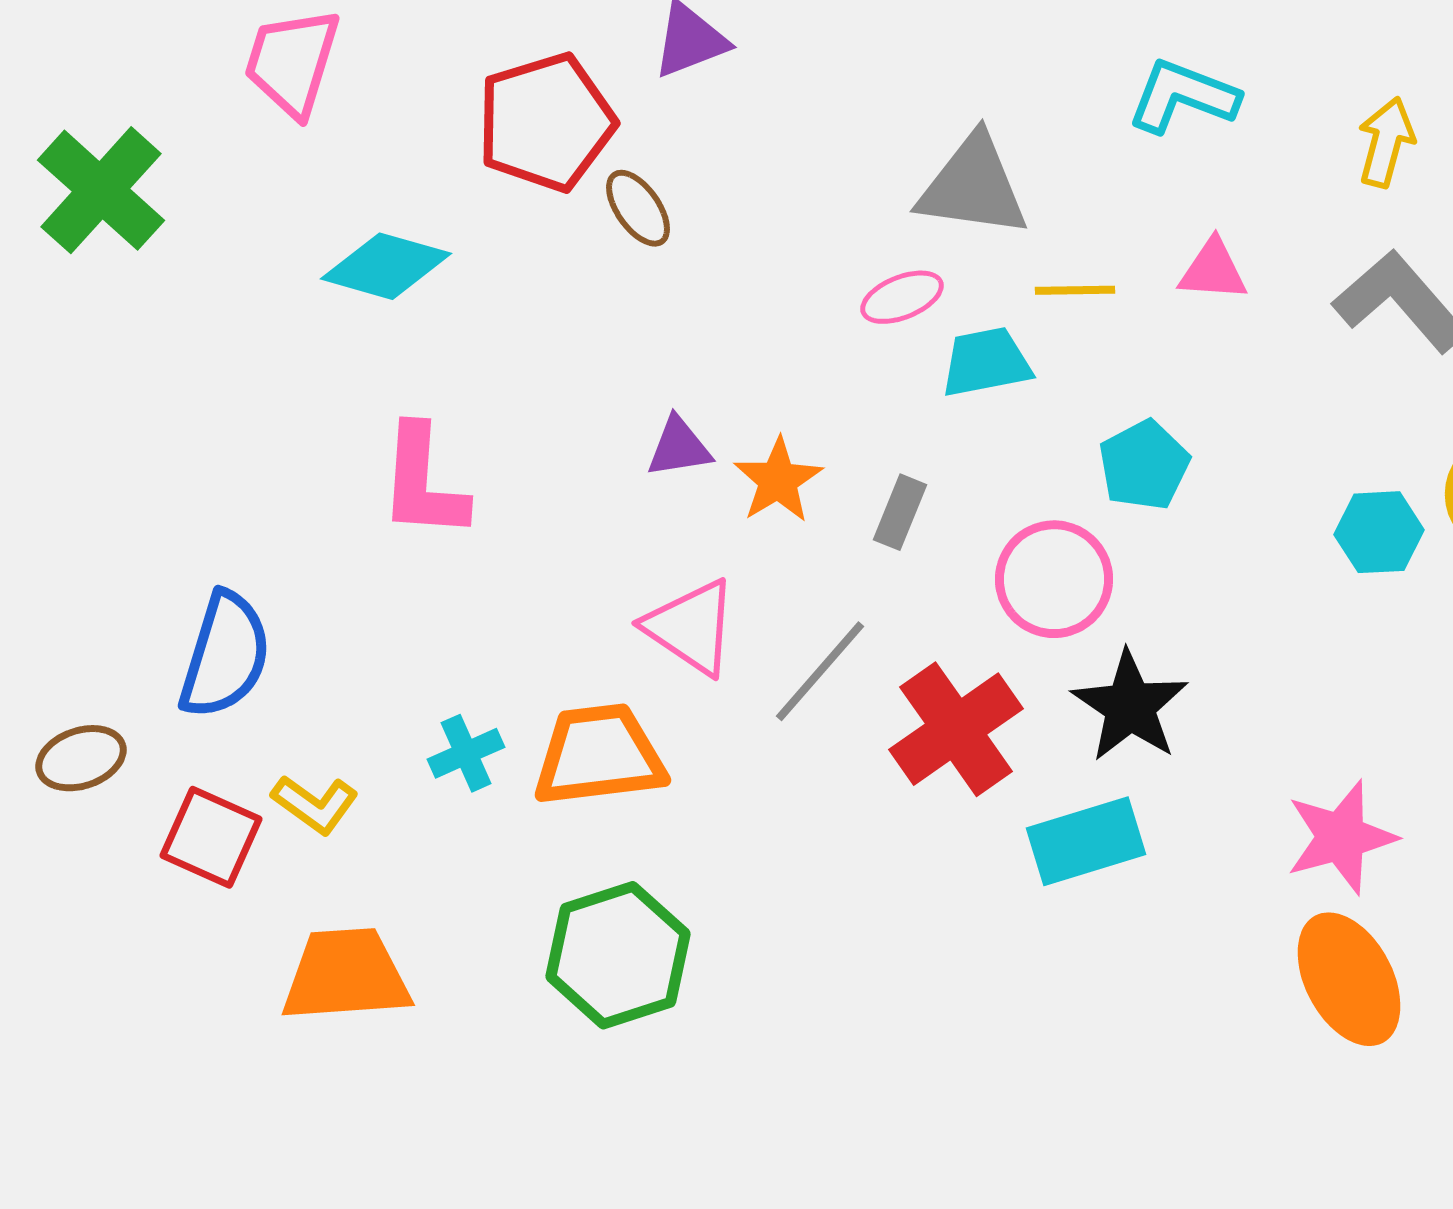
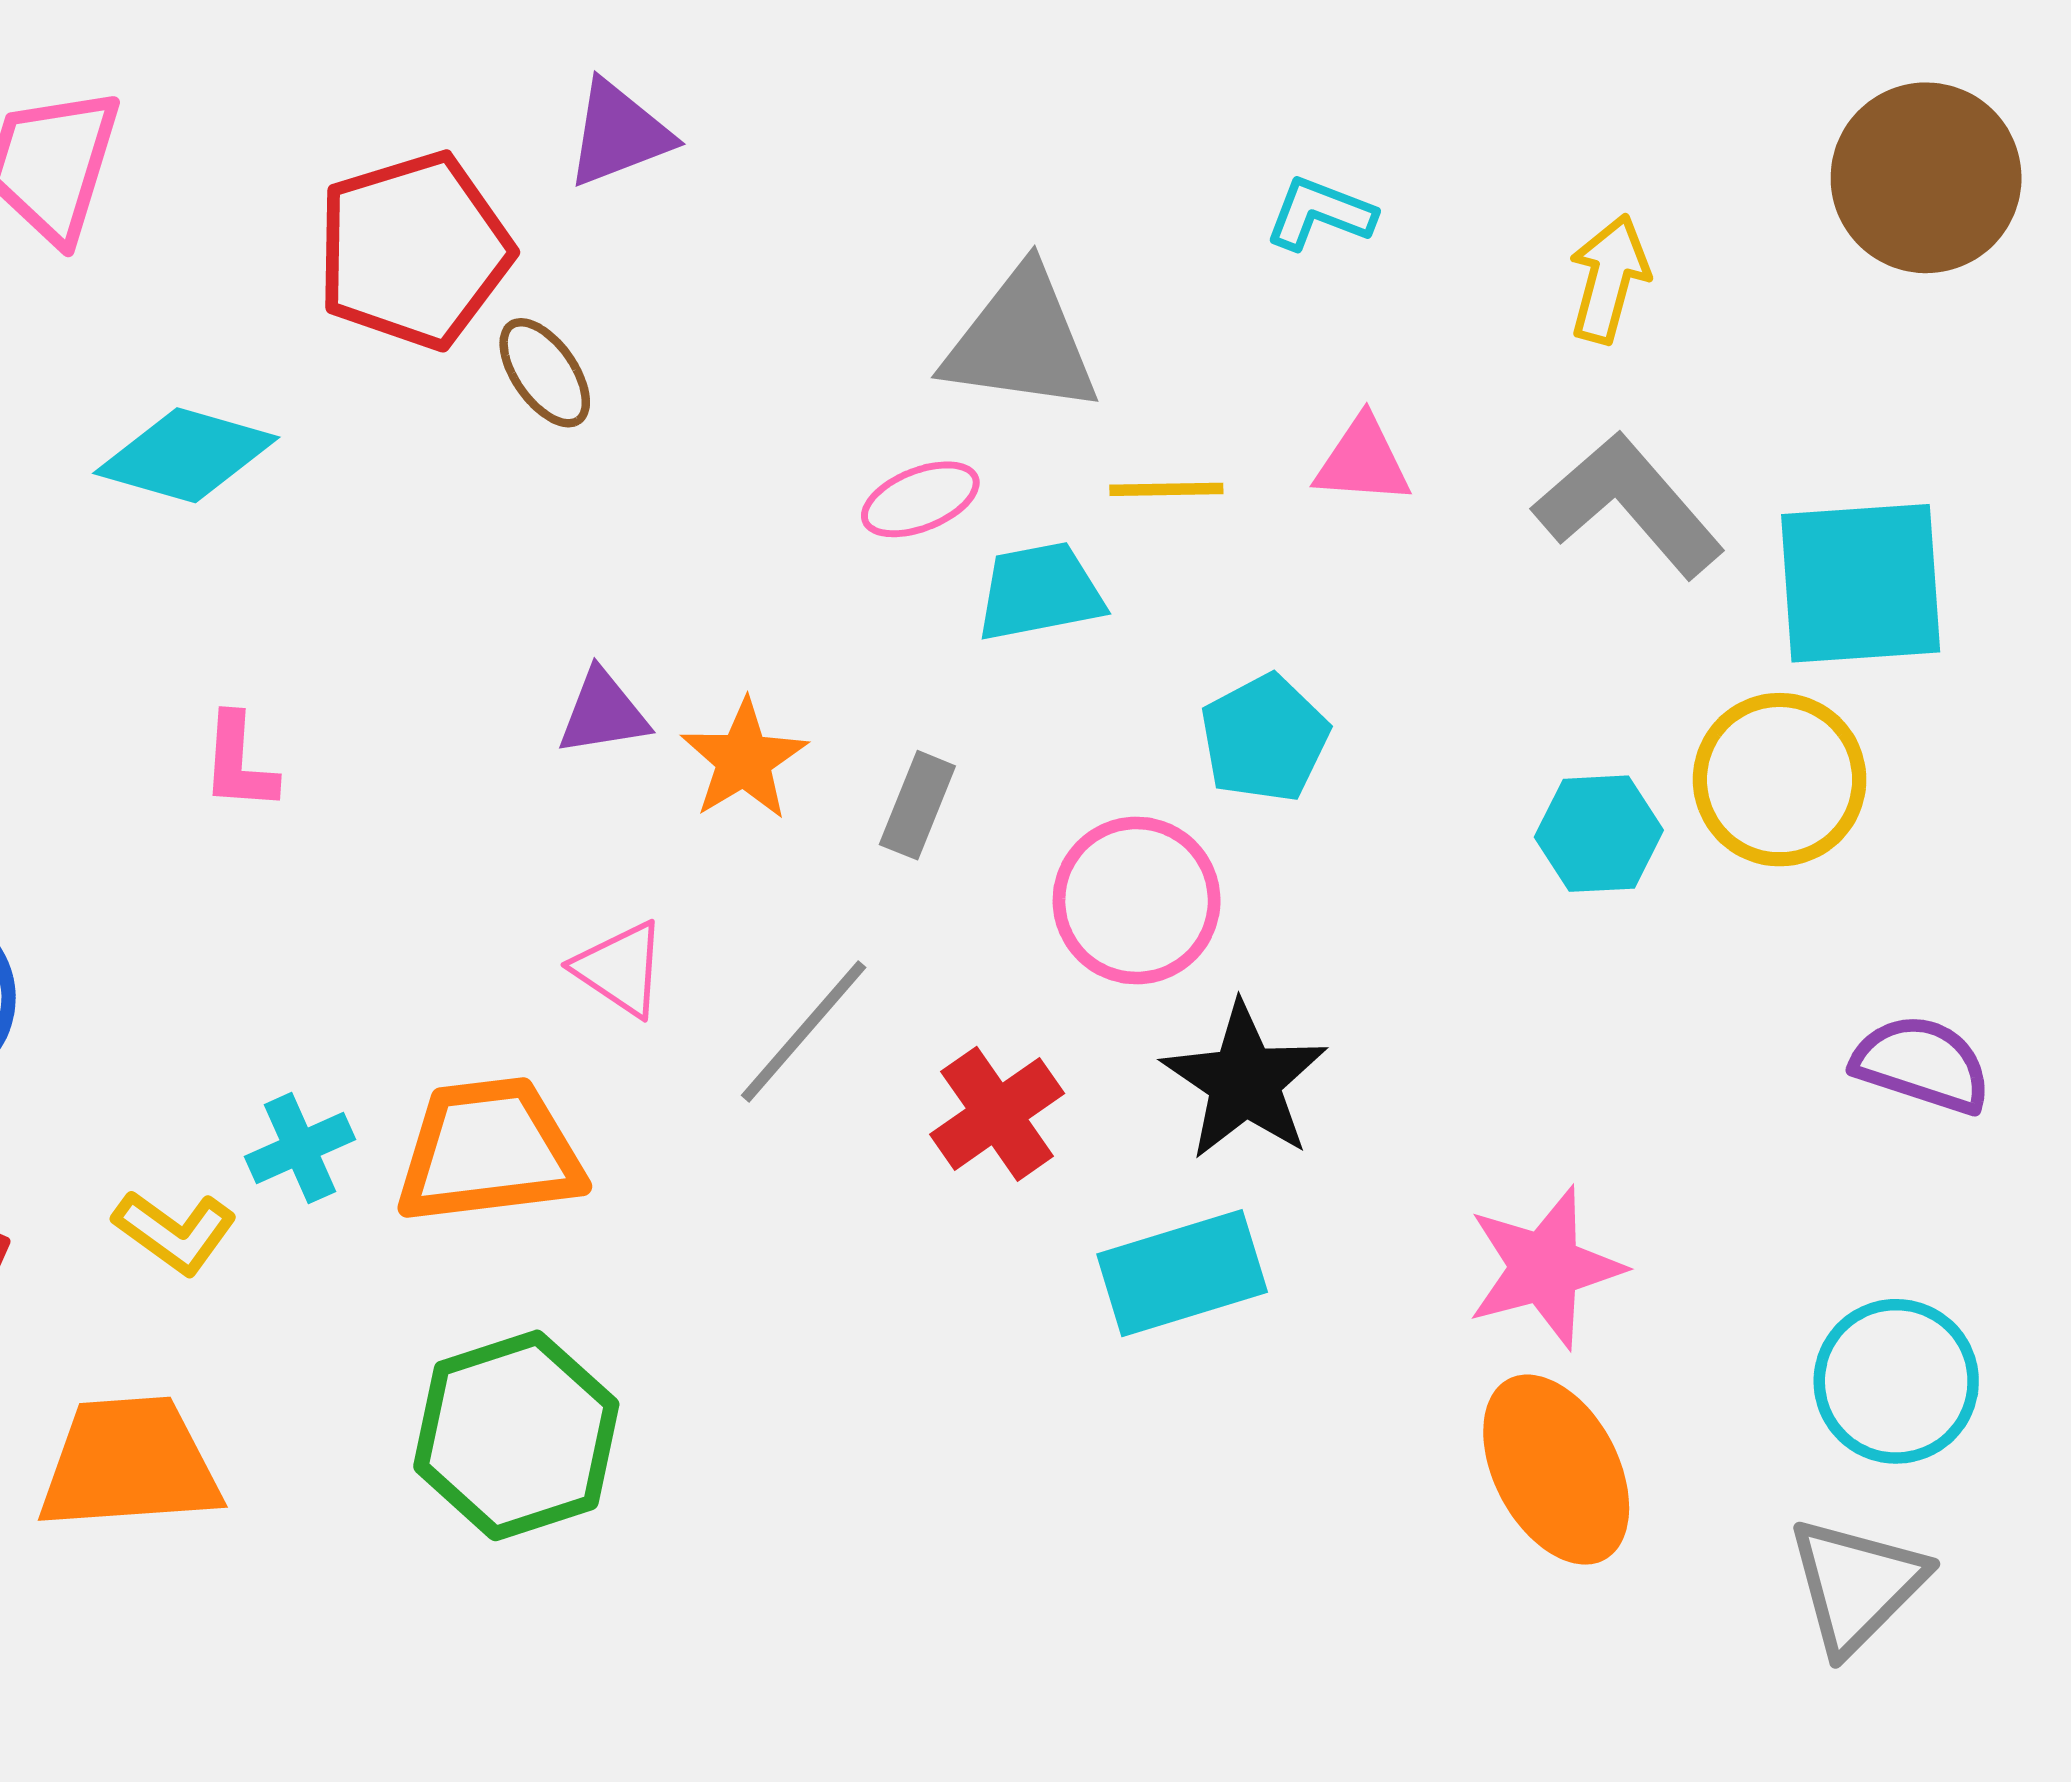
cyan L-shape: (1183, 96) -> (1320, 213), size x0.7
pink L-shape: (423, 482) -> (239, 763), size x0.6
pink triangle: (691, 627) -> (620, 969), size x0.7
red cross: (956, 729) -> (997, 1114), size x0.7
yellow L-shape: (315, 804) -> (175, 1232), moved

